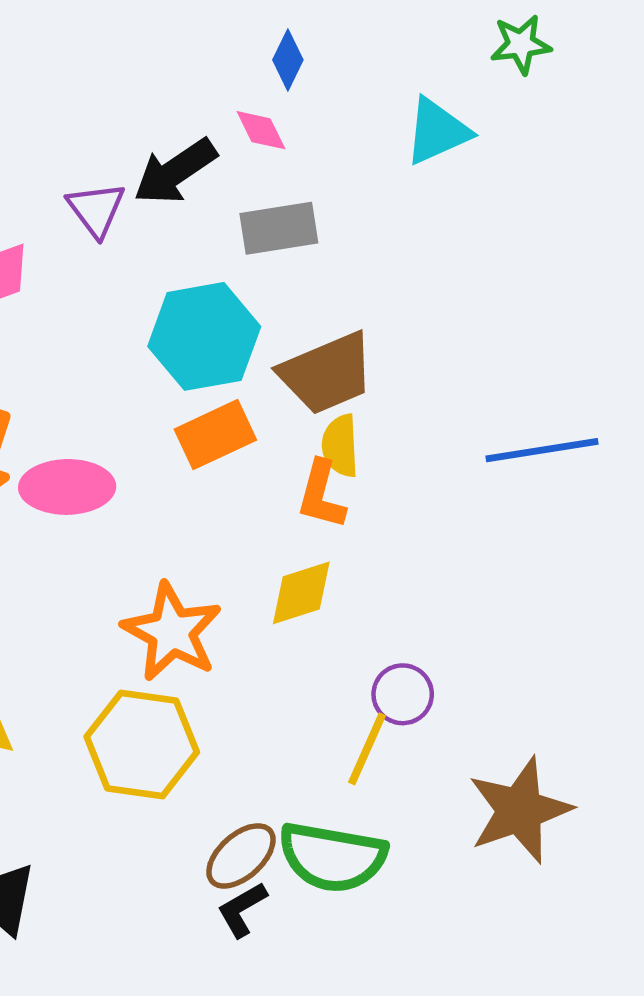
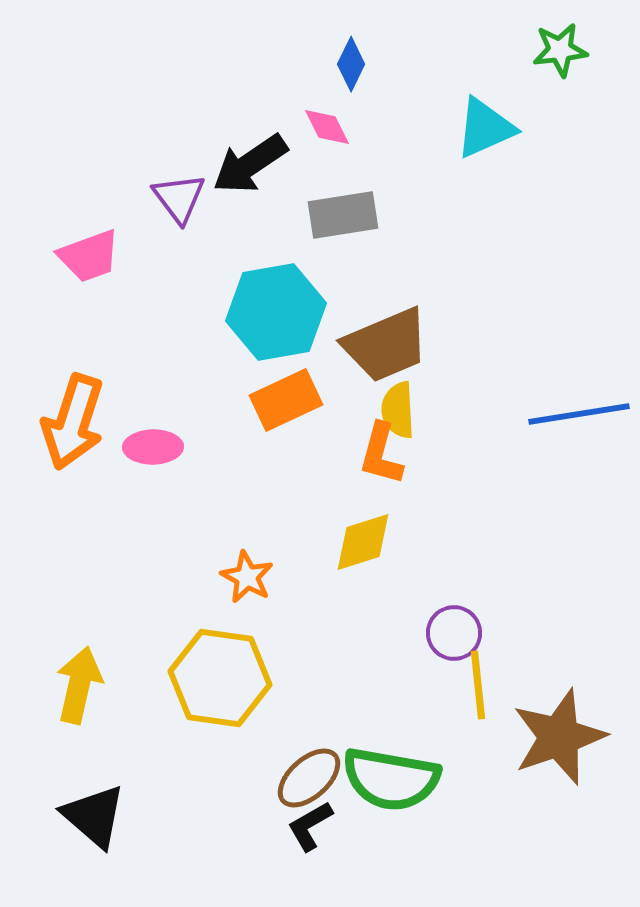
pink ellipse: (67, 487) -> (153, 447), size x0.7
orange star: (172, 632) -> (247, 577), size x0.6
yellow line: (367, 749) -> (478, 685), moved, turned -30

